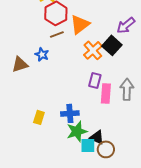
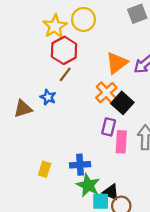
orange triangle: (80, 24) -> (117, 63), moved
brown line: (57, 34) -> (65, 74), turned -32
black square: (112, 45) -> (122, 103), moved
green star: (77, 131) -> (88, 185), turned -30

